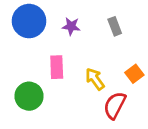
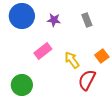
pink rectangle: (57, 67) -> (43, 51), turned 54
green circle: (29, 96) -> (22, 85), moved

